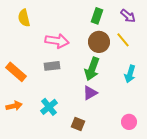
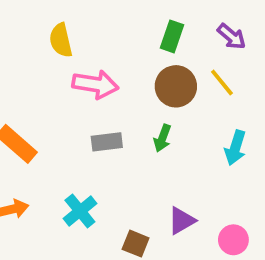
yellow semicircle: (24, 18) -> (61, 40), moved
gray rectangle: (52, 66) -> (107, 142), moved
green arrow: (92, 69) -> (162, 138), size x0.6
purple triangle: (90, 93) -> (182, 221), moved

